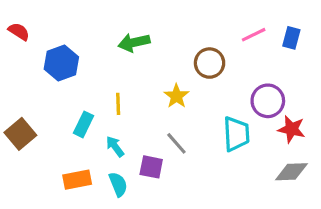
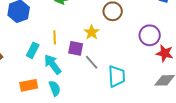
cyan trapezoid: (236, 134) -> (117, 76), moved
cyan arrow: (115, 146) -> (53, 64), size x1.5
purple square: (151, 167) -> (76, 48), moved

